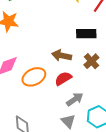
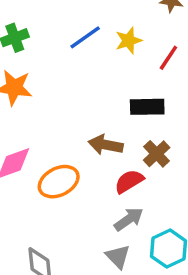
red semicircle: (63, 79) -> (129, 181), moved

